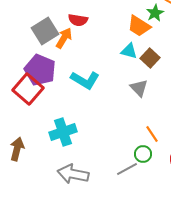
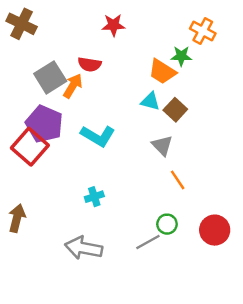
green star: (155, 13) -> (181, 56), turned 30
cyan cross: (63, 132) -> (94, 197), moved, size x0.6
orange line: (152, 134) -> (178, 180), moved

